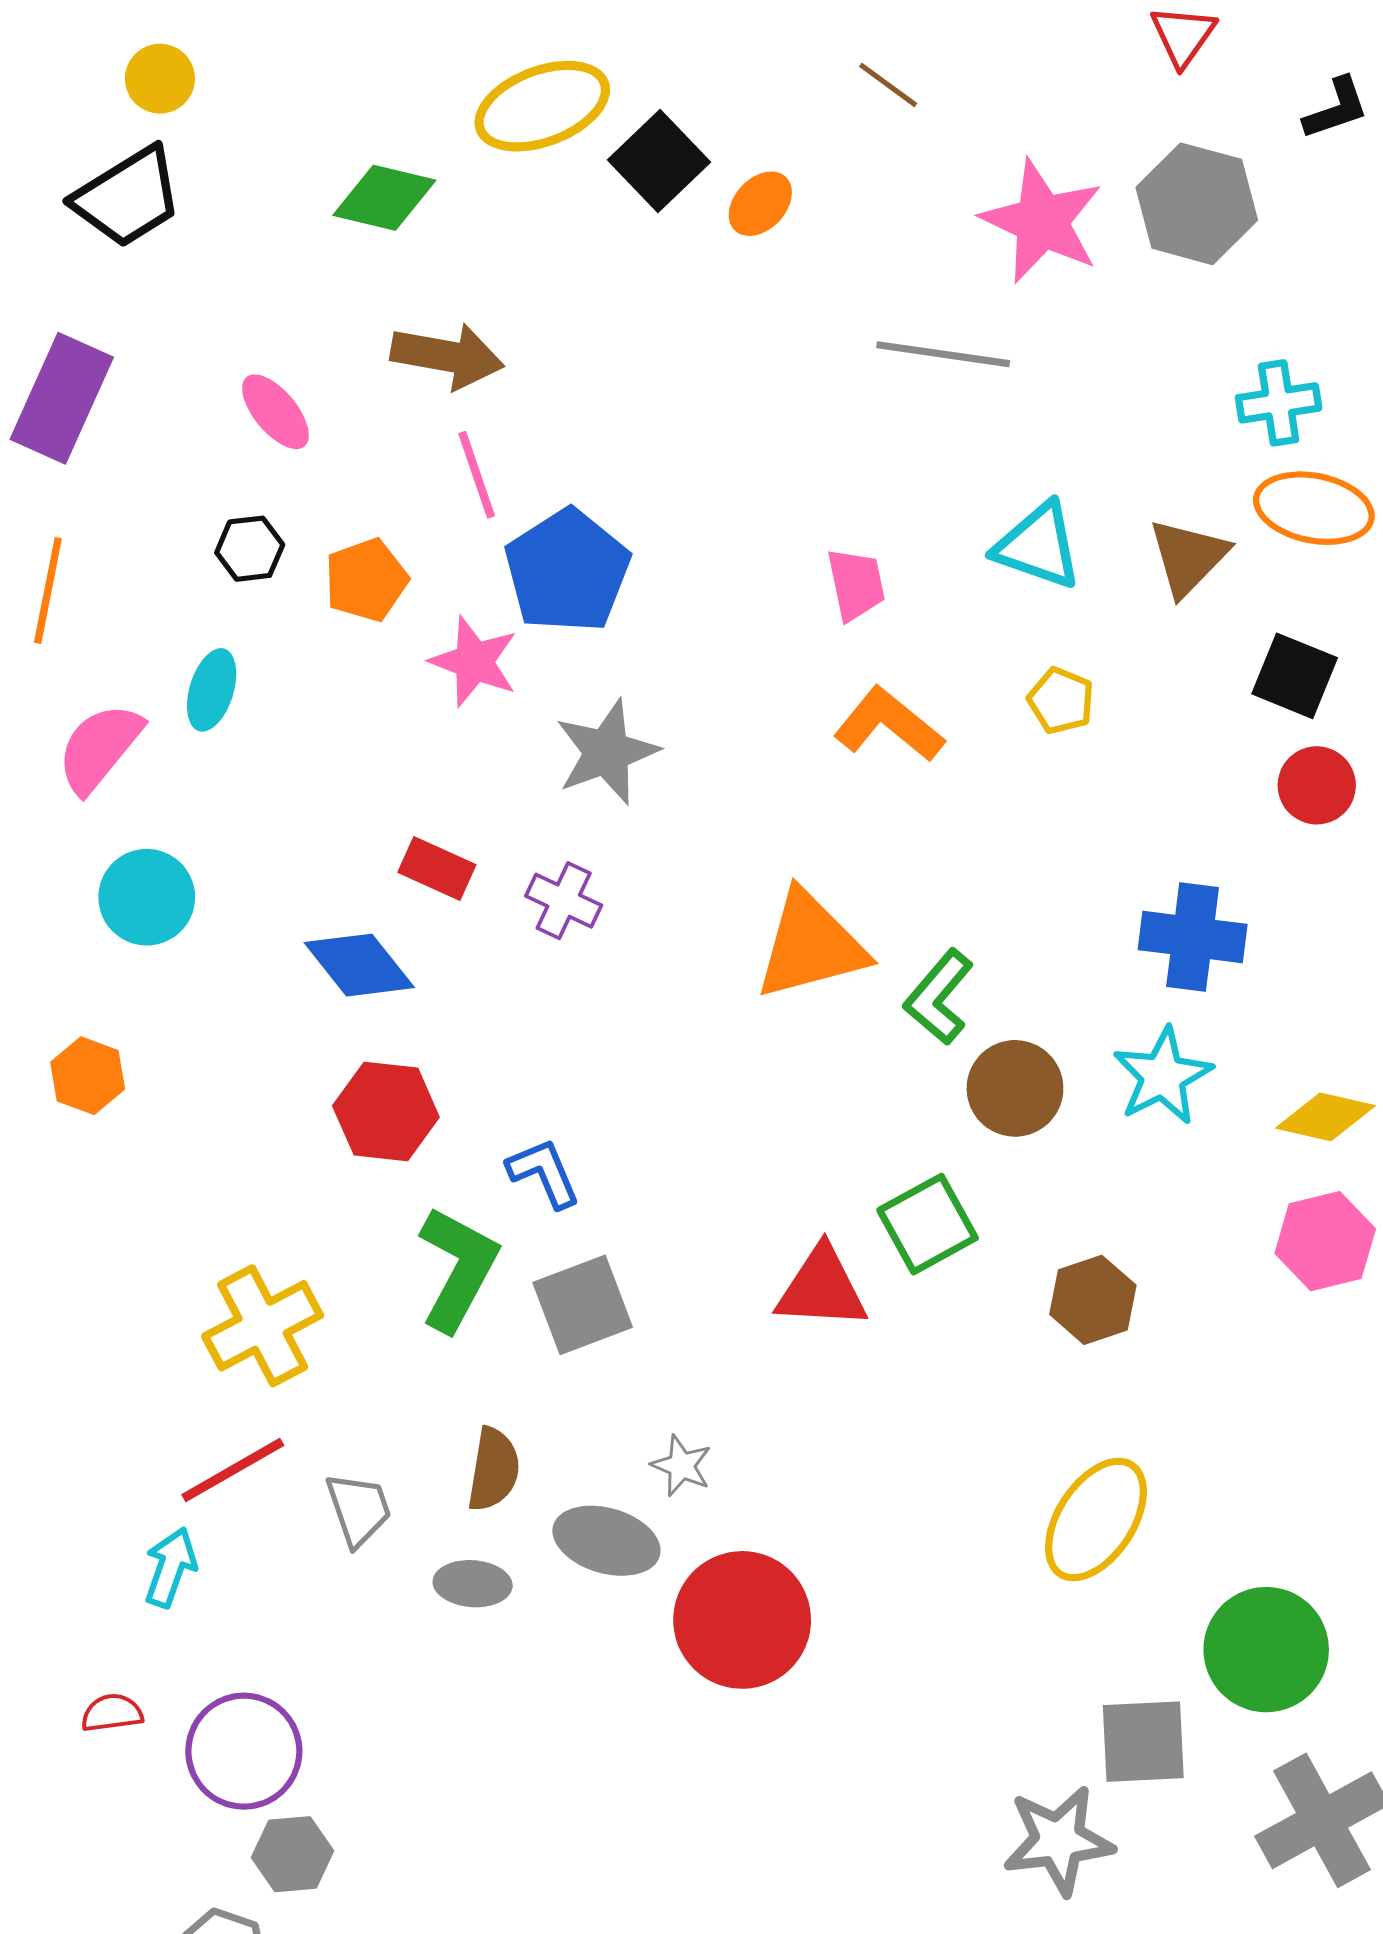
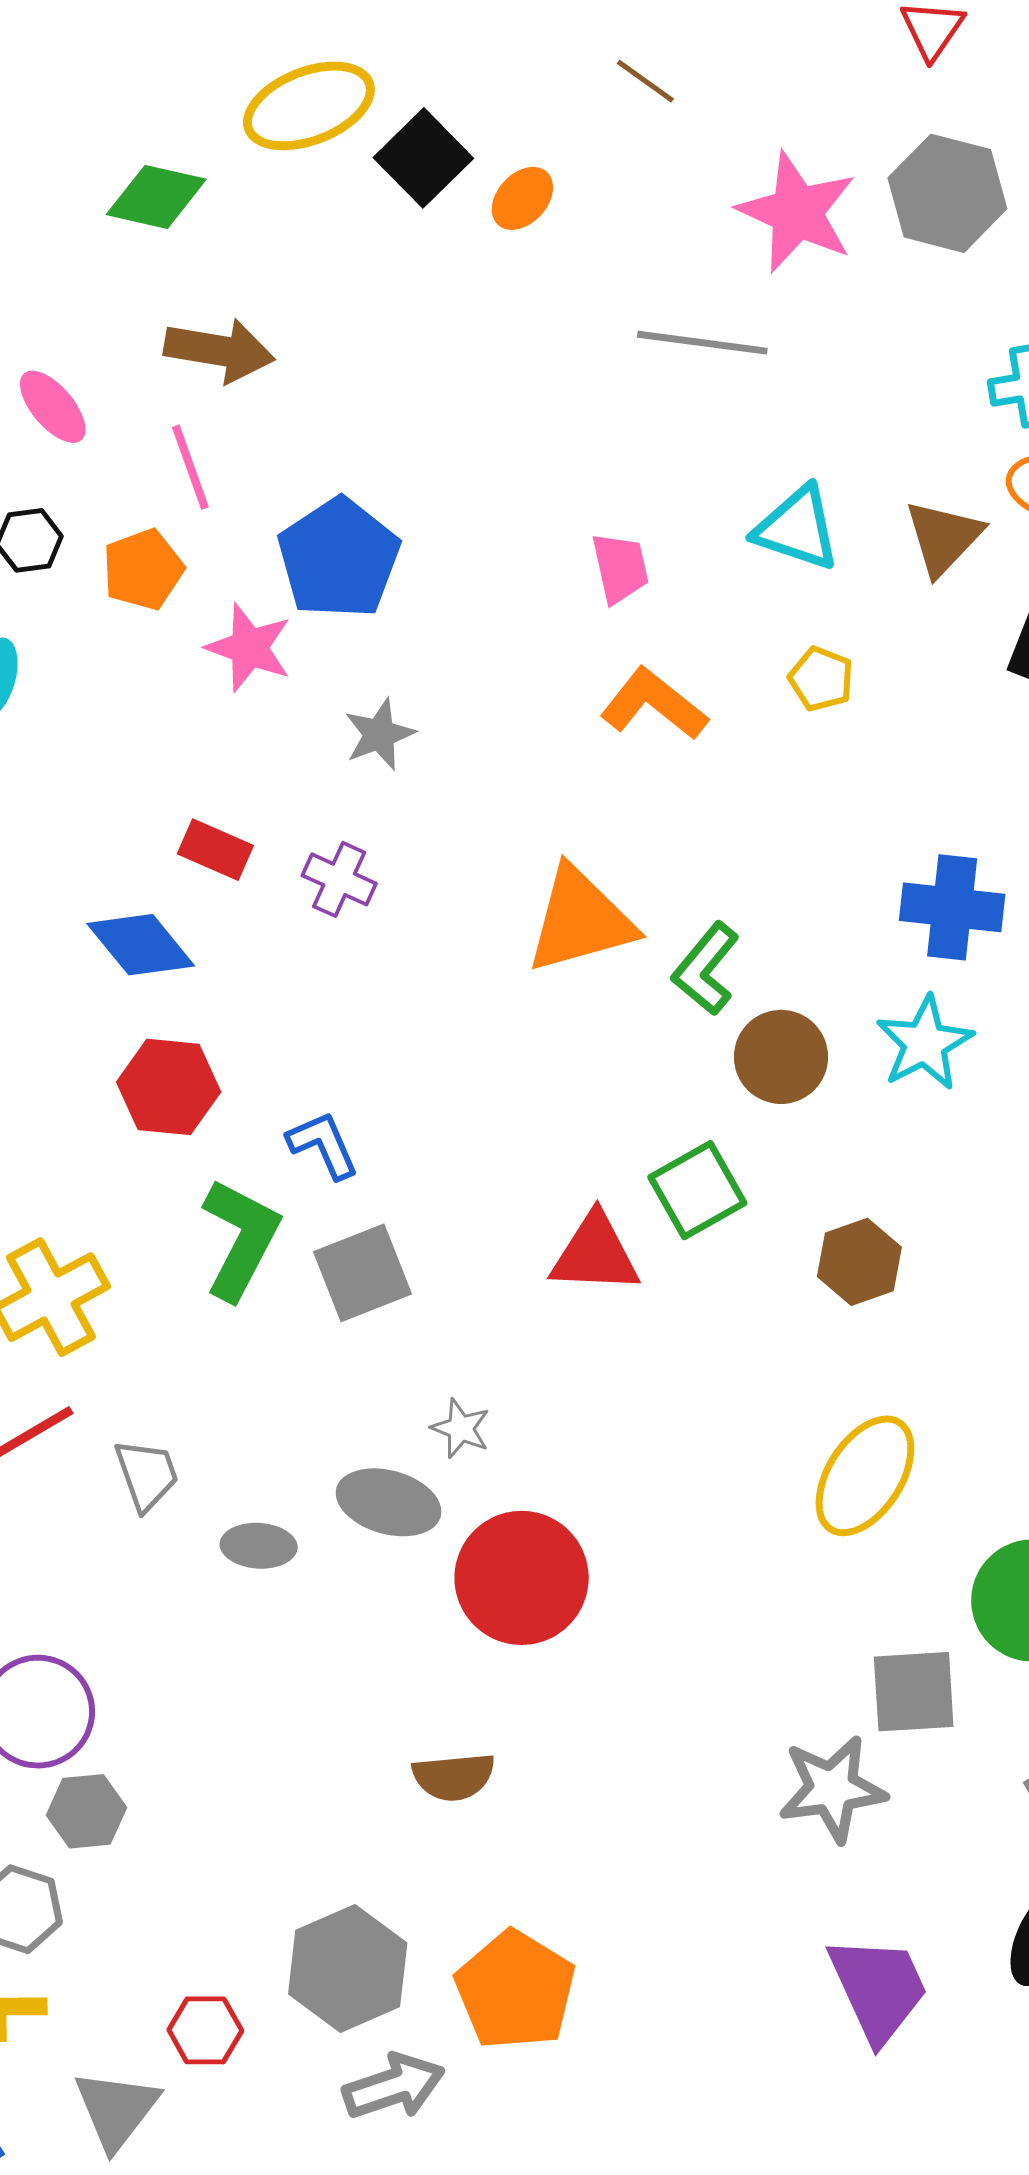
pink line: (477, 475) -> (190, 467), moved
gray star: (607, 752) -> (379, 734), size x0.7
brown semicircle: (494, 1469) -> (454, 1777), moved, turned 76

